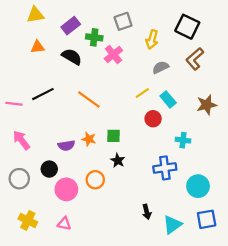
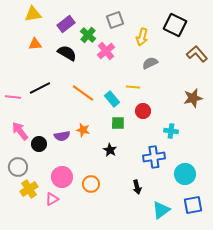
green cross: (94, 37) -> (88, 35), turned 35
brown L-shape: (195, 59) -> (197, 54), moved, turned 90
yellow line: (142, 93) -> (133, 87), turned 40
cyan rectangle: (168, 99) -> (112, 99), moved
green square: (113, 136) -> (118, 123), moved
black circle: (49, 169) -> (39, 144), moved
orange circle: (95, 180) -> (91, 184), moved
black arrow: (147, 212) -> (137, 187), moved
yellow cross: (28, 220) -> (29, 189), moved, turned 30
pink triangle: (64, 224) -> (52, 199), moved, turned -40

